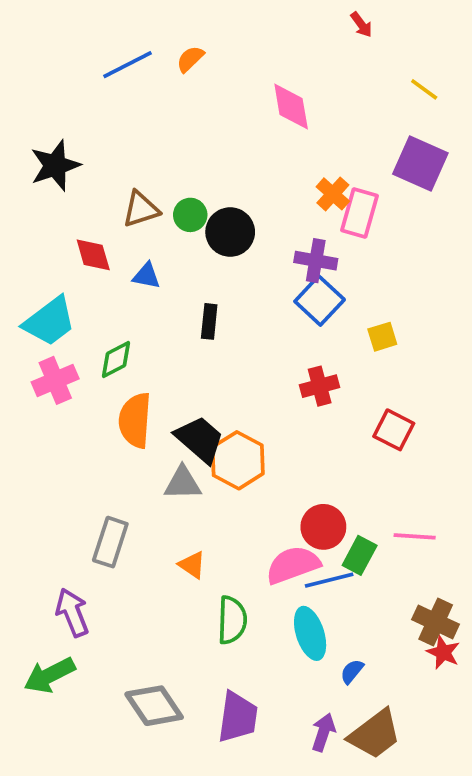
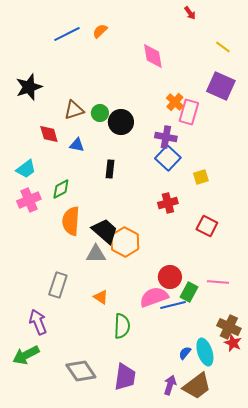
cyan trapezoid: (49, 321) -> (26, 169), size x0.7
cyan ellipse: (310, 633) -> (205, 352), moved

